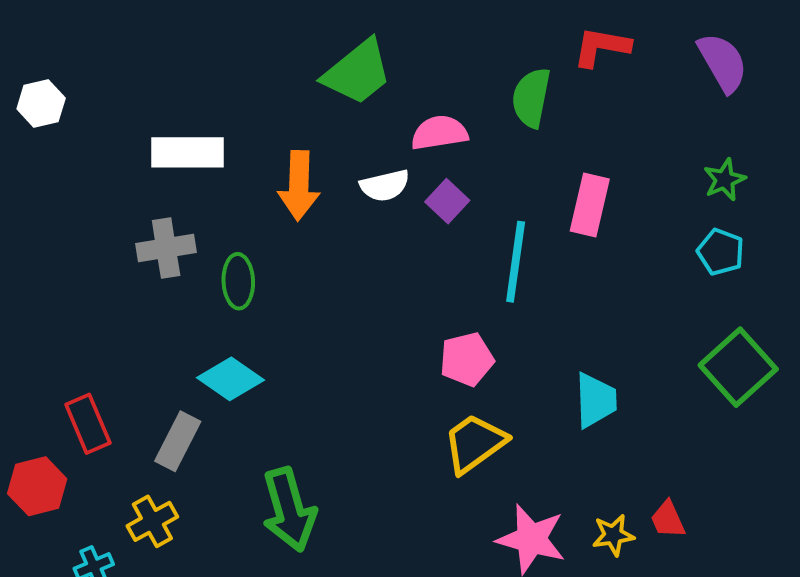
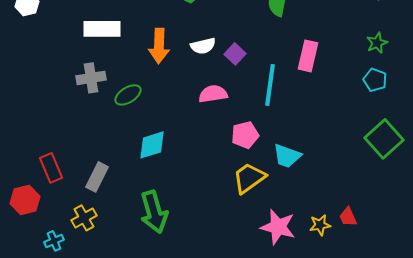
pink semicircle: (439, 133) -> (213, 94), moved
green ellipse: (238, 281) -> (128, 95), turned 60
cyan diamond: (230, 379) -> (152, 145), moved, turned -52
cyan trapezoid: (596, 400) -> (287, 156), moved, turned 112

